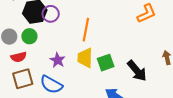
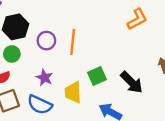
purple circle: (51, 14) -> (46, 41), moved
yellow trapezoid: (85, 58) -> (73, 92), moved

